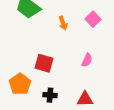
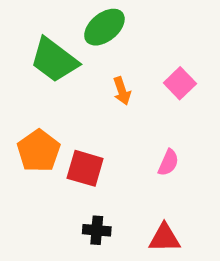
orange pentagon: (20, 84) -> (39, 151), moved

